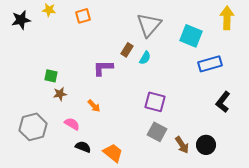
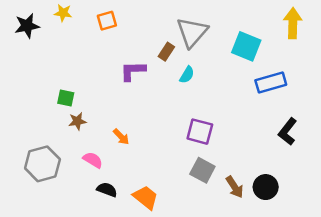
brown rectangle: (127, 50) -> (166, 52), moved
purple L-shape: (103, 68) -> (133, 71), moved

